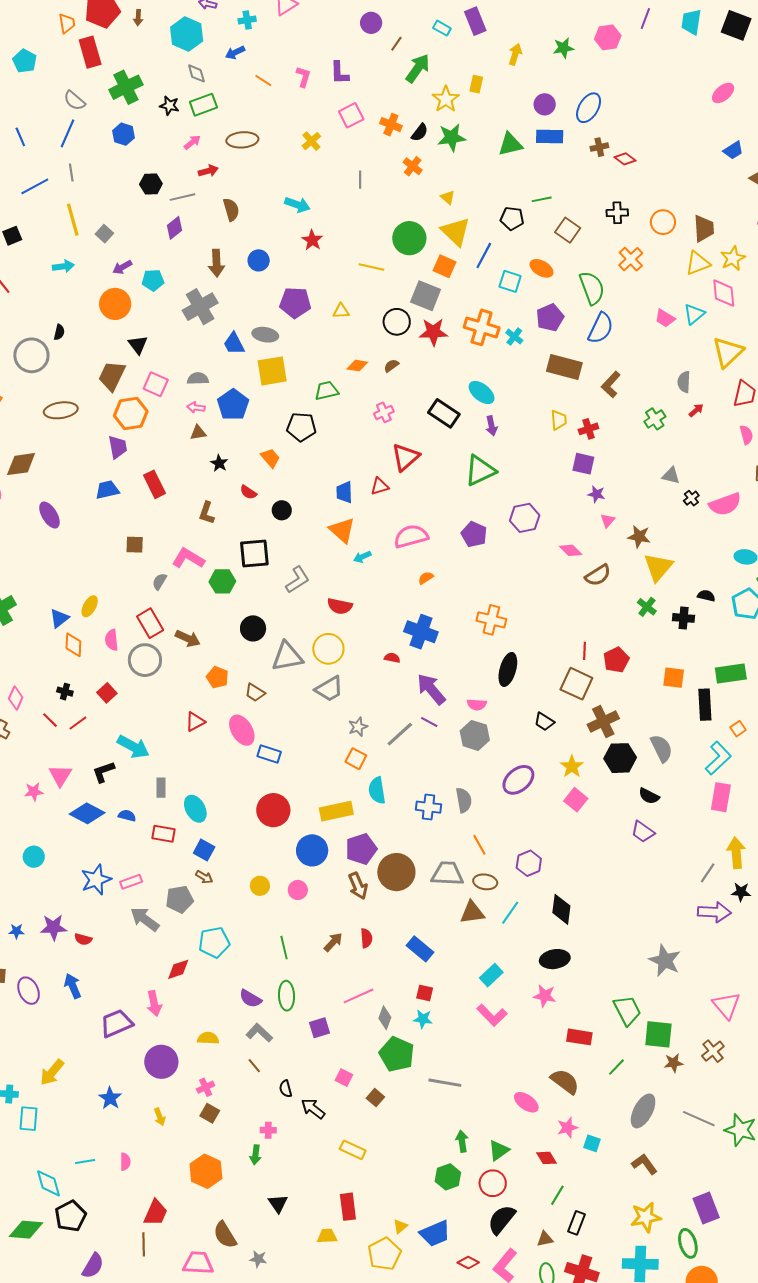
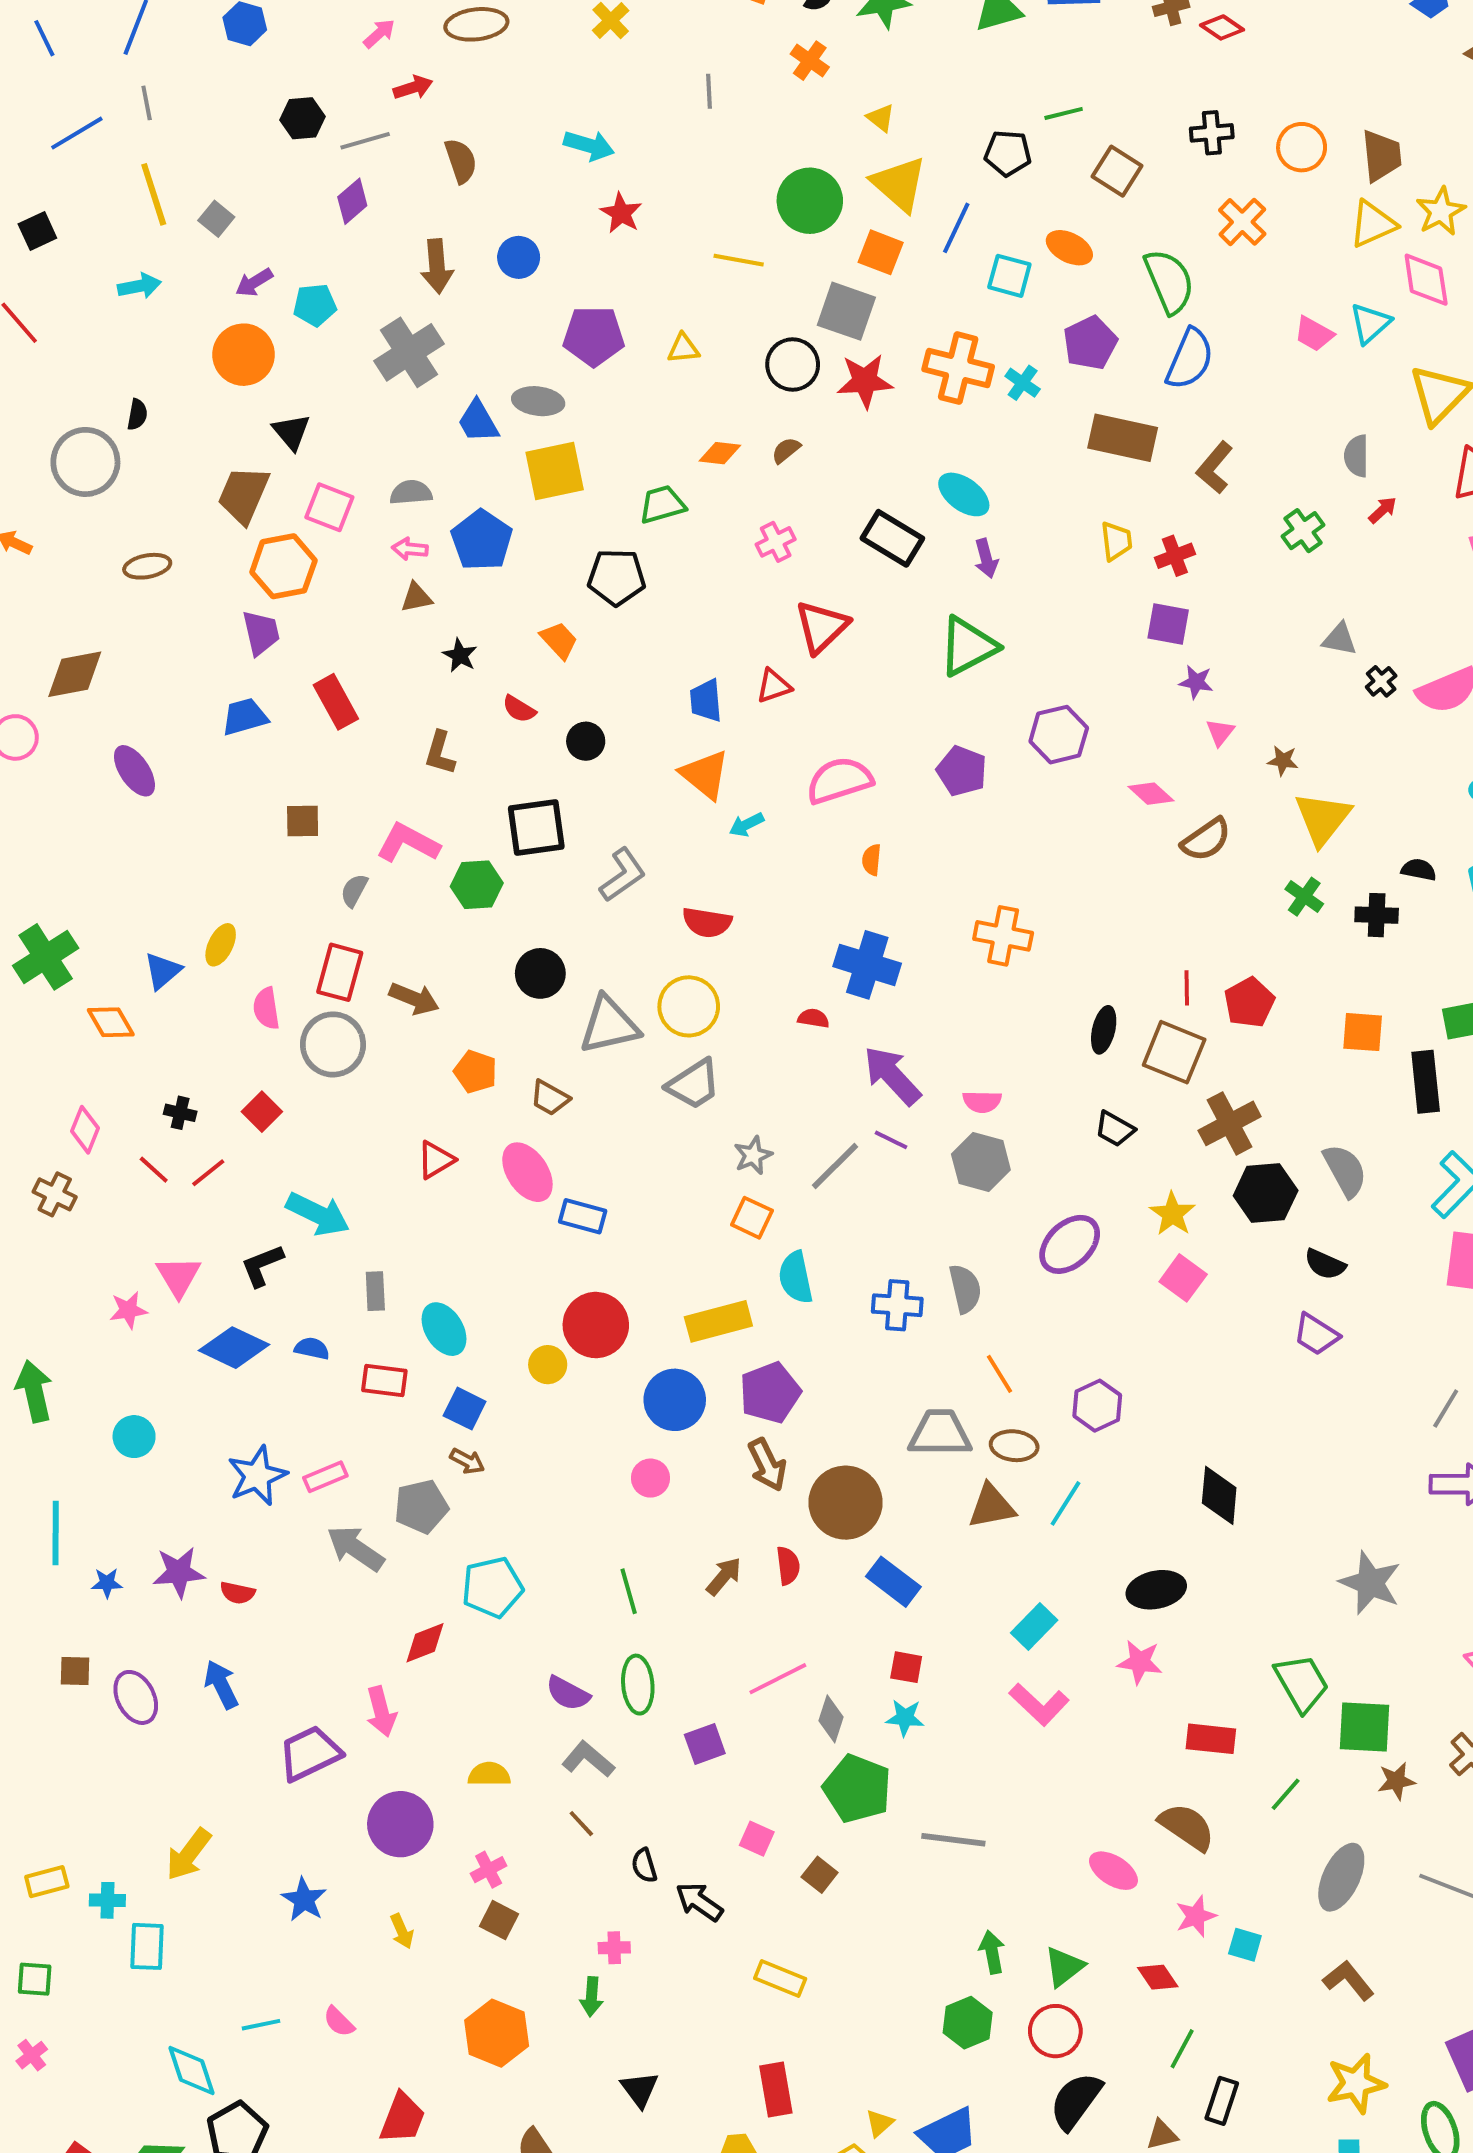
brown ellipse: (61, 410) -> (147, 566), size x0.7
brown star: (639, 537) -> (1283, 761), size x0.7
orange semicircle: (426, 578) -> (872, 860), turned -49
red rectangle: (150, 623) -> (340, 972), turned 48
orange diamond: (73, 645) -> (111, 1022), moved, turned -30
black ellipse: (508, 669) -> (1104, 1030), moved, size x0.7
brown circle: (396, 872) -> (846, 1503), moved
yellow circle: (260, 886) -> (548, 1365), moved
black diamond: (561, 909) -> (1219, 1495), moved
pink semicircle: (125, 1162) -> (339, 2022), turned 138

